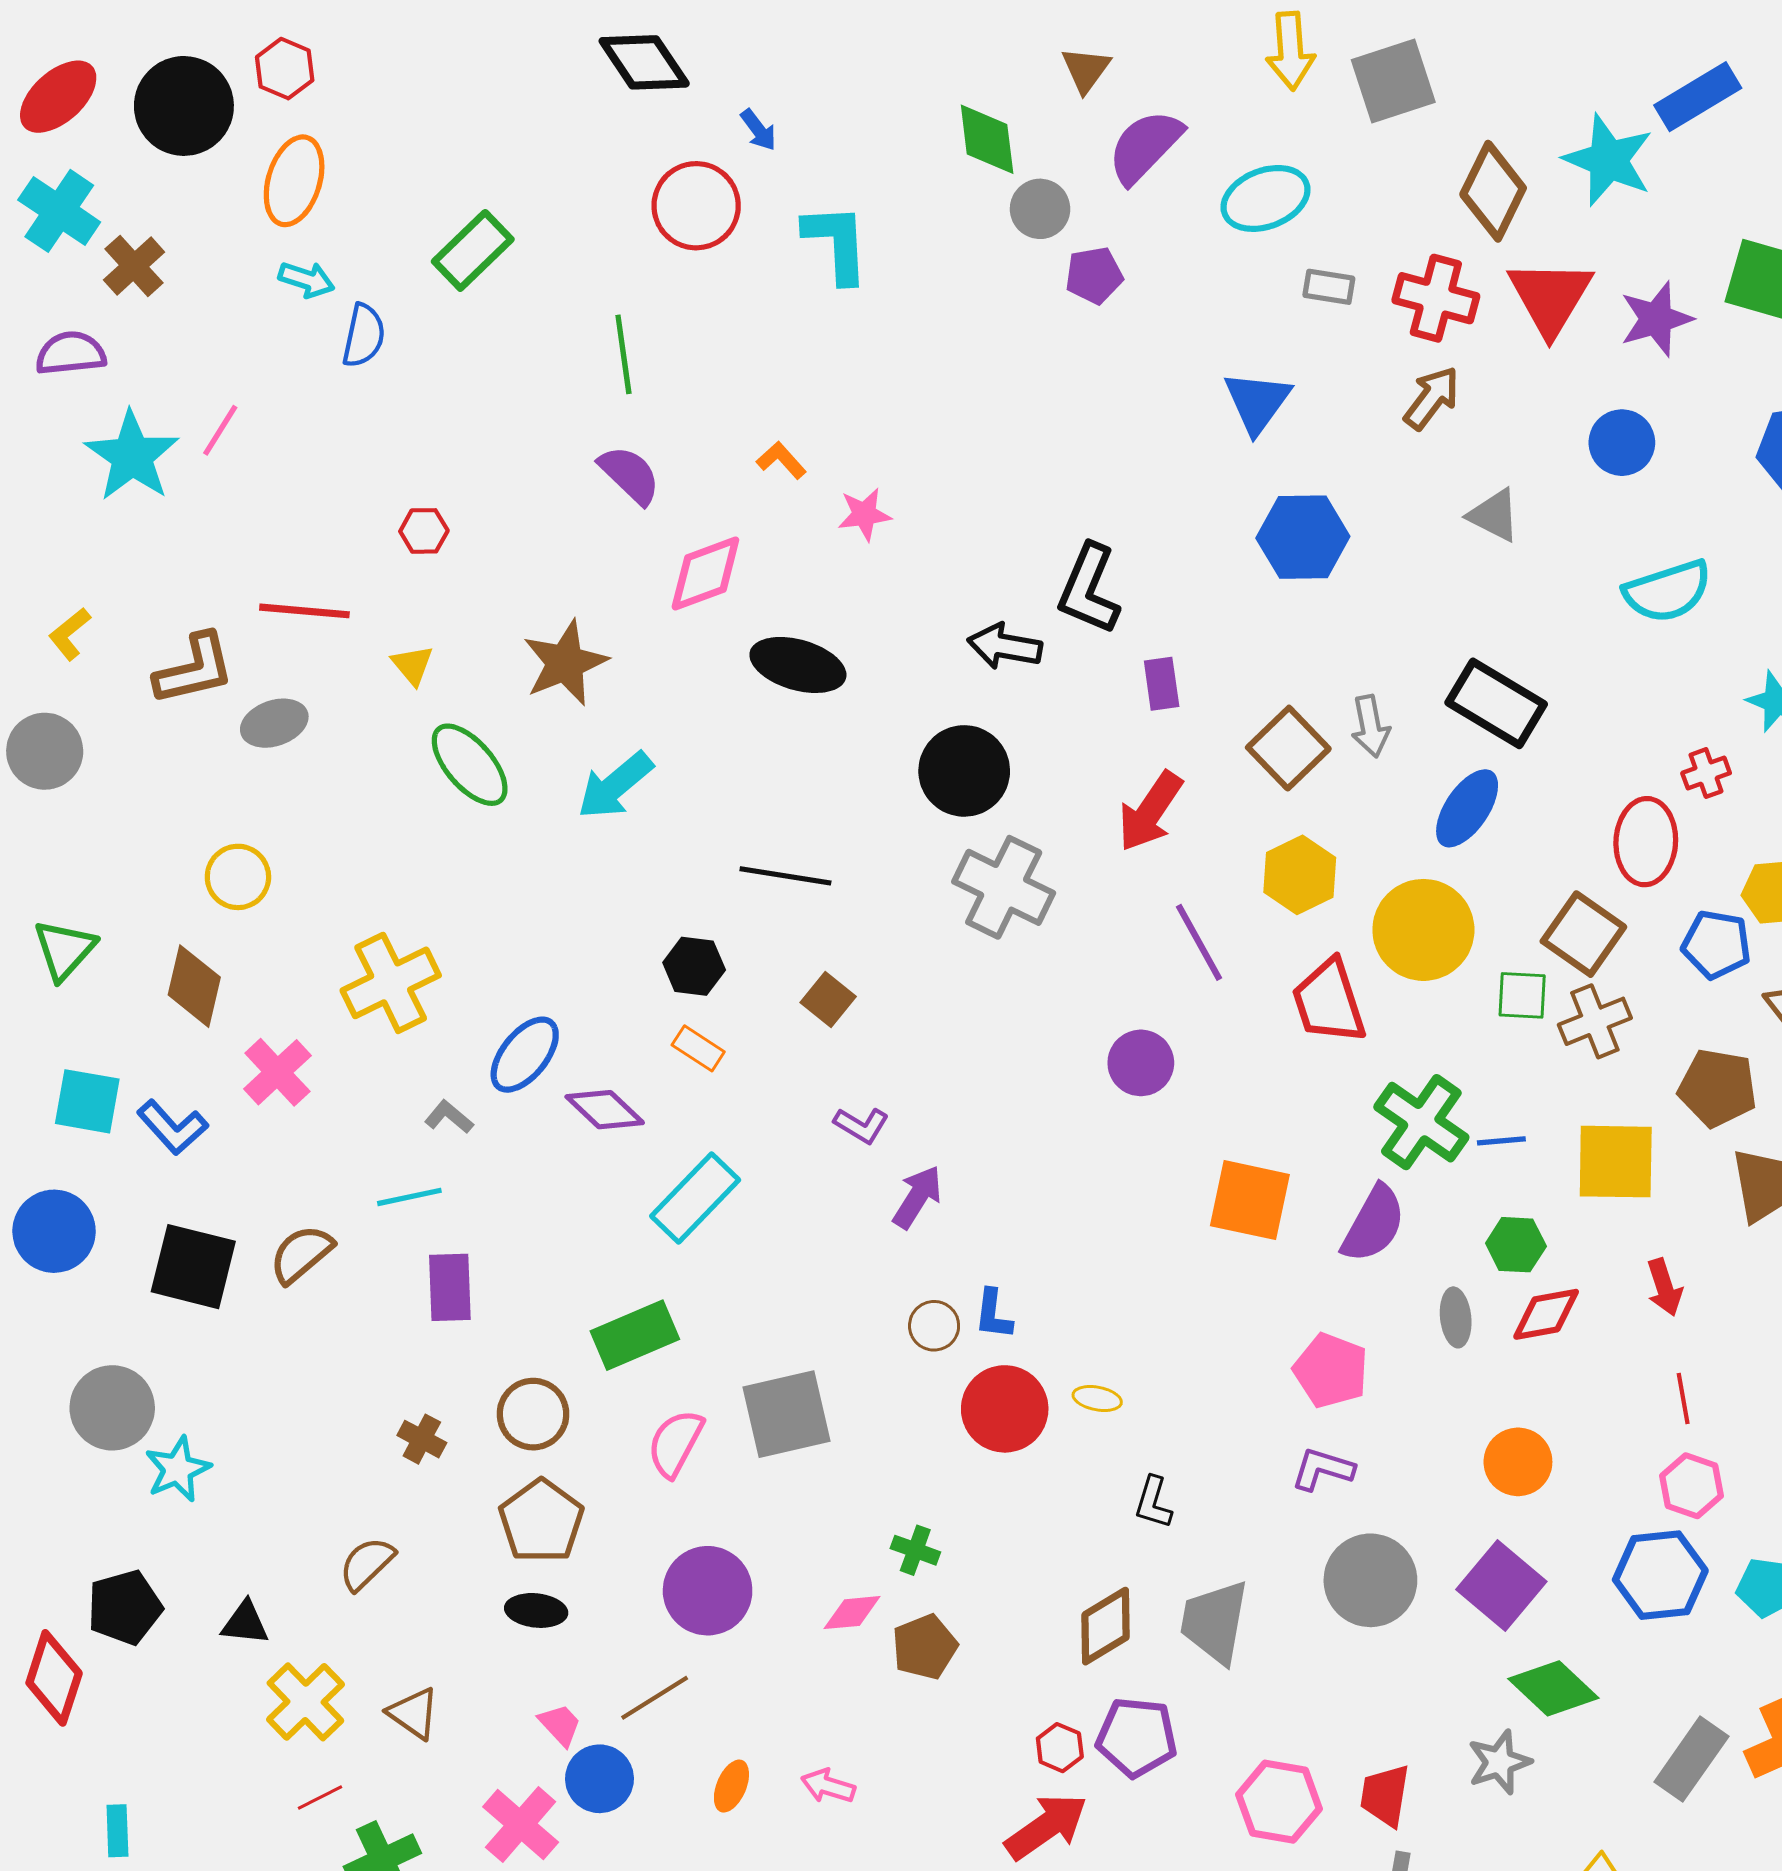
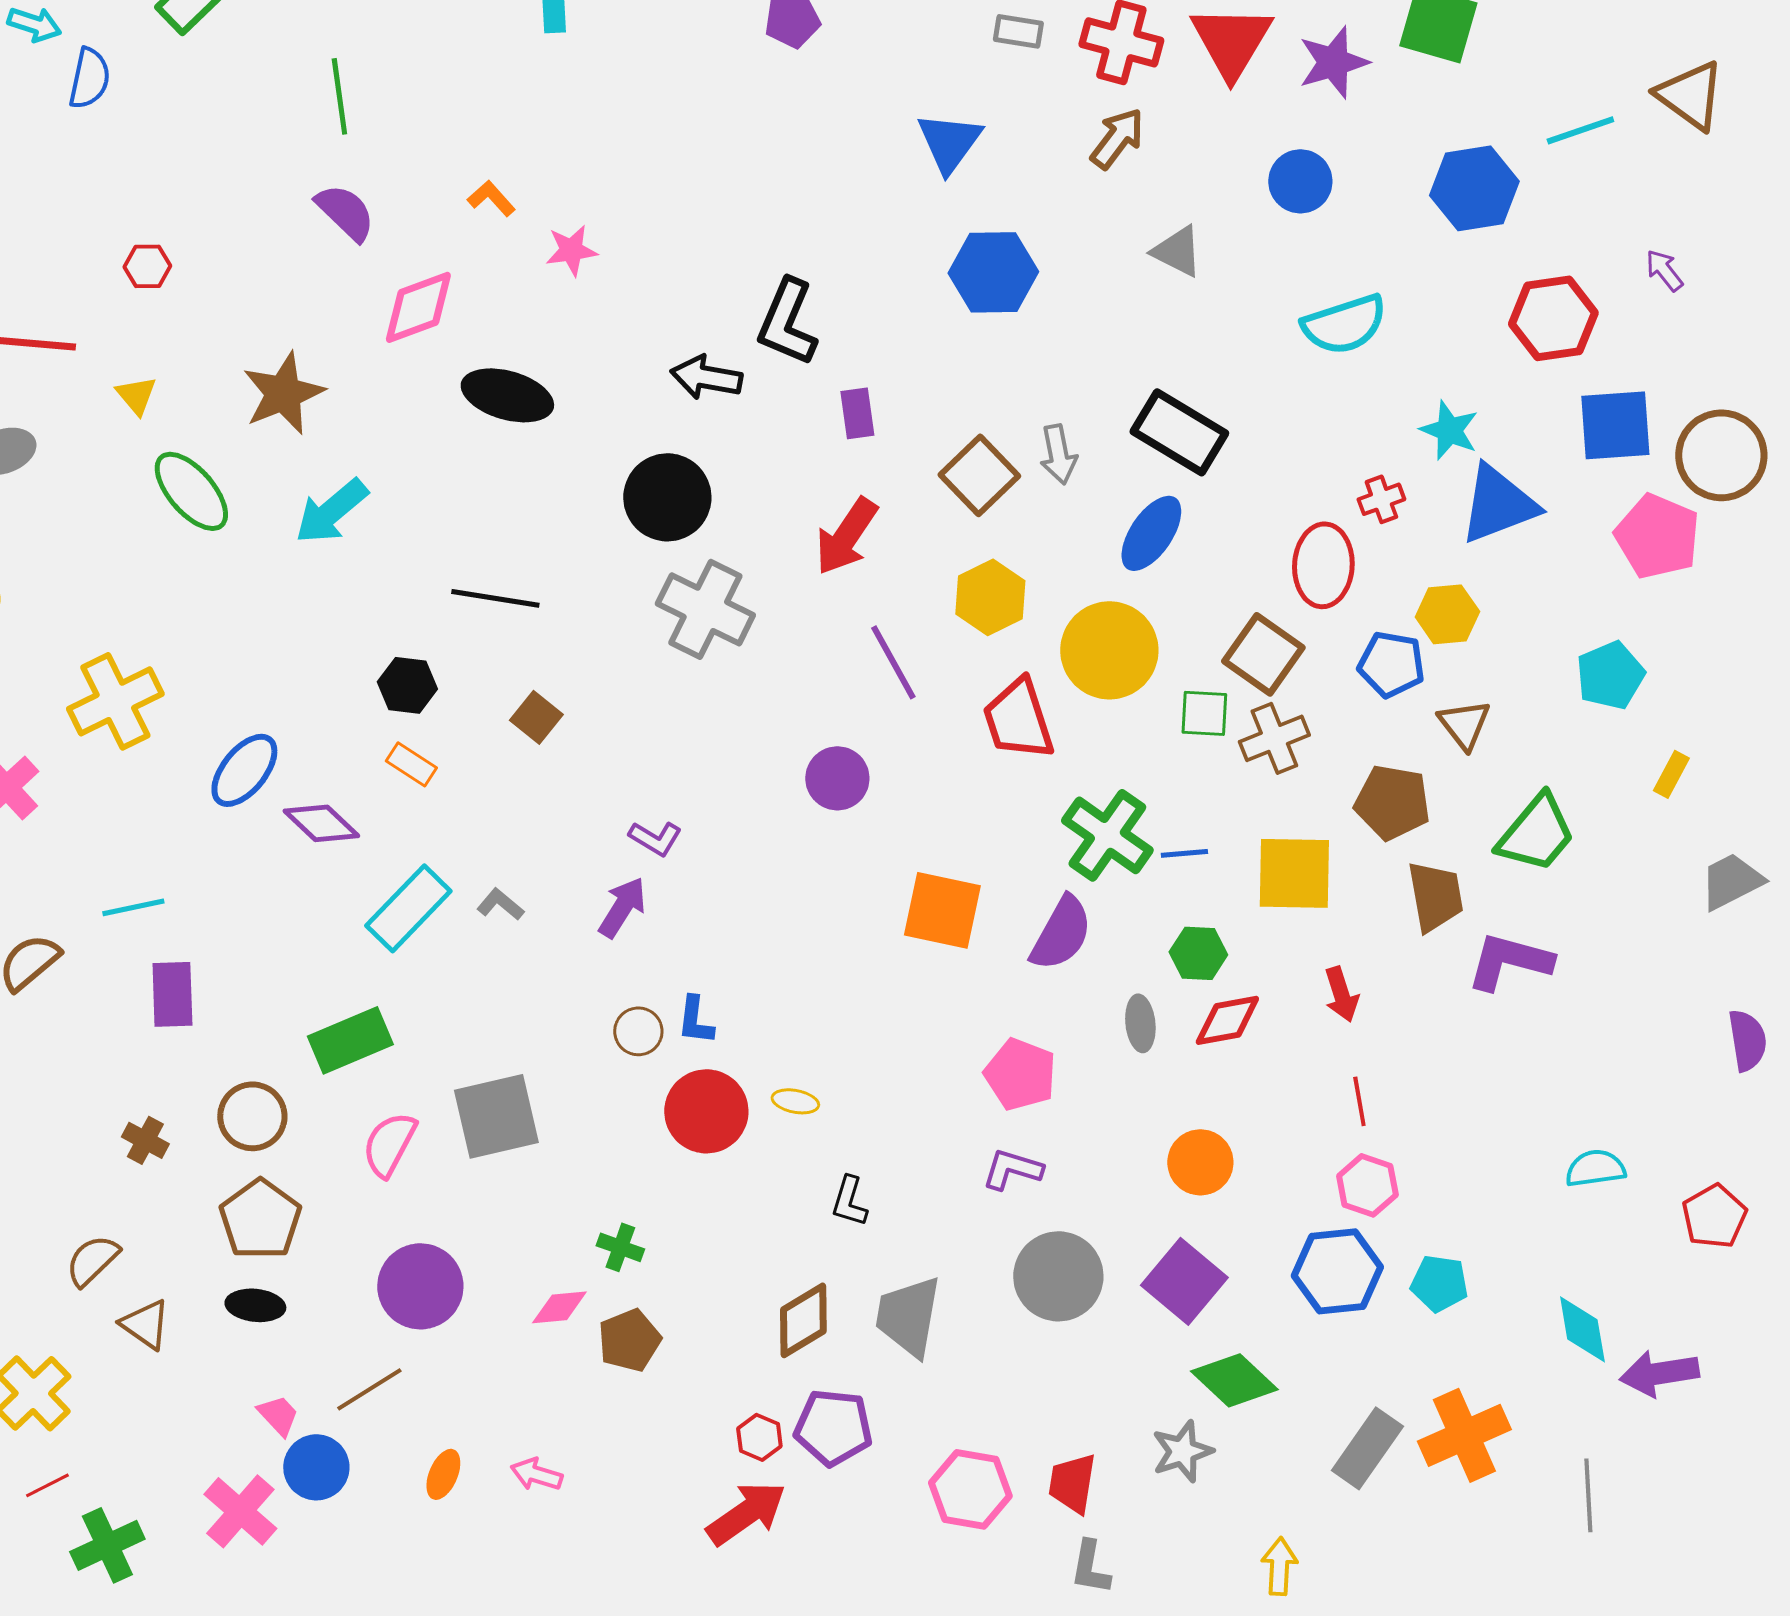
gray L-shape: (449, 1117) -> (500, 904), moved
purple L-shape: (861, 1125) -> (655, 838), moved
brown triangle: (414, 1713) -> (145, 1324), moved

